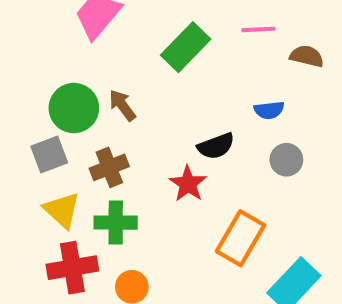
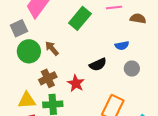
gray square: (49, 155) -> (19, 28), moved
red star: (188, 184) -> (76, 83), moved
yellow triangle: (62, 210) -> (27, 100), turned -42

